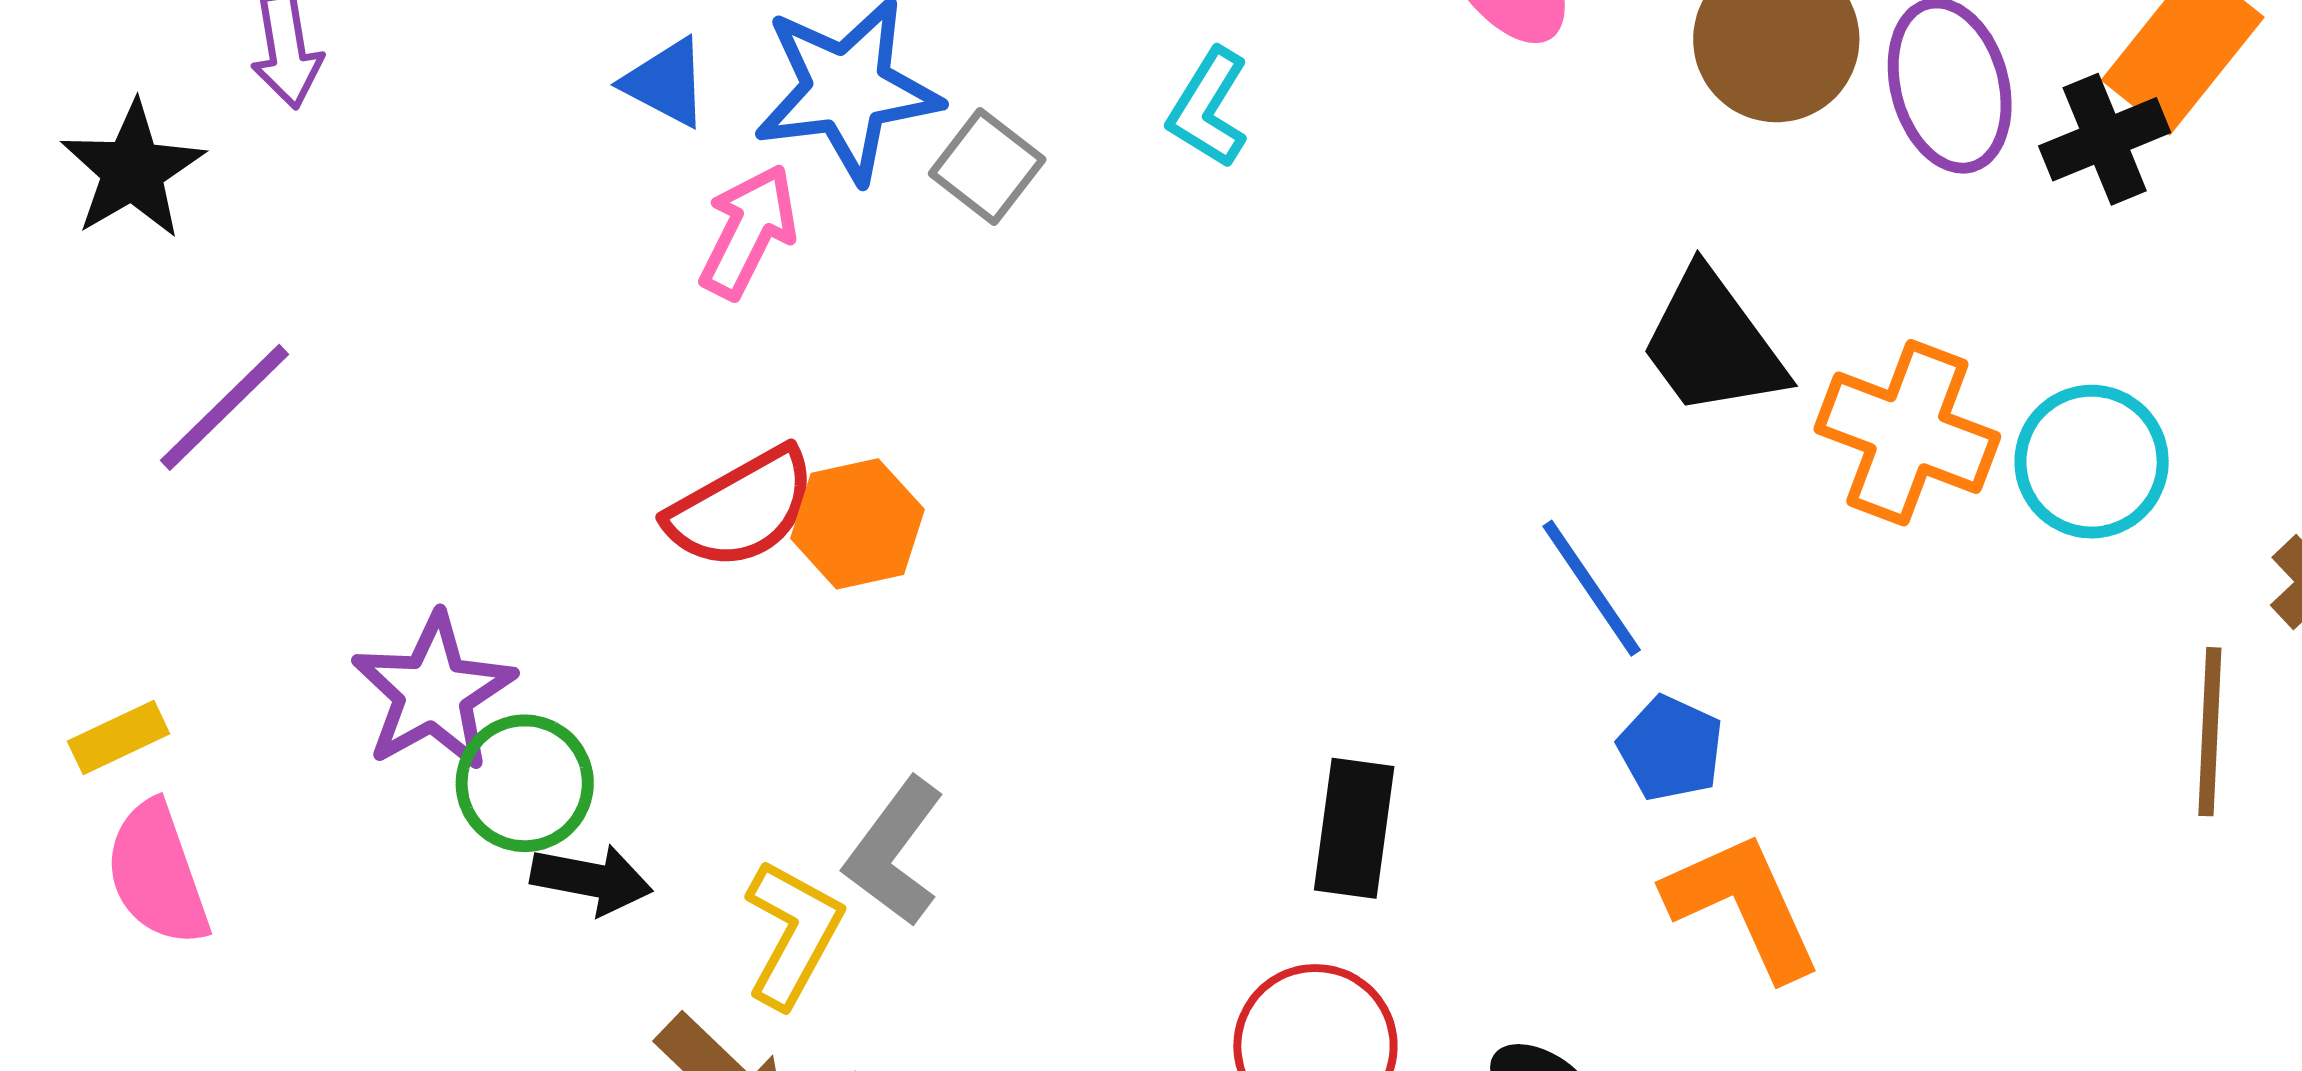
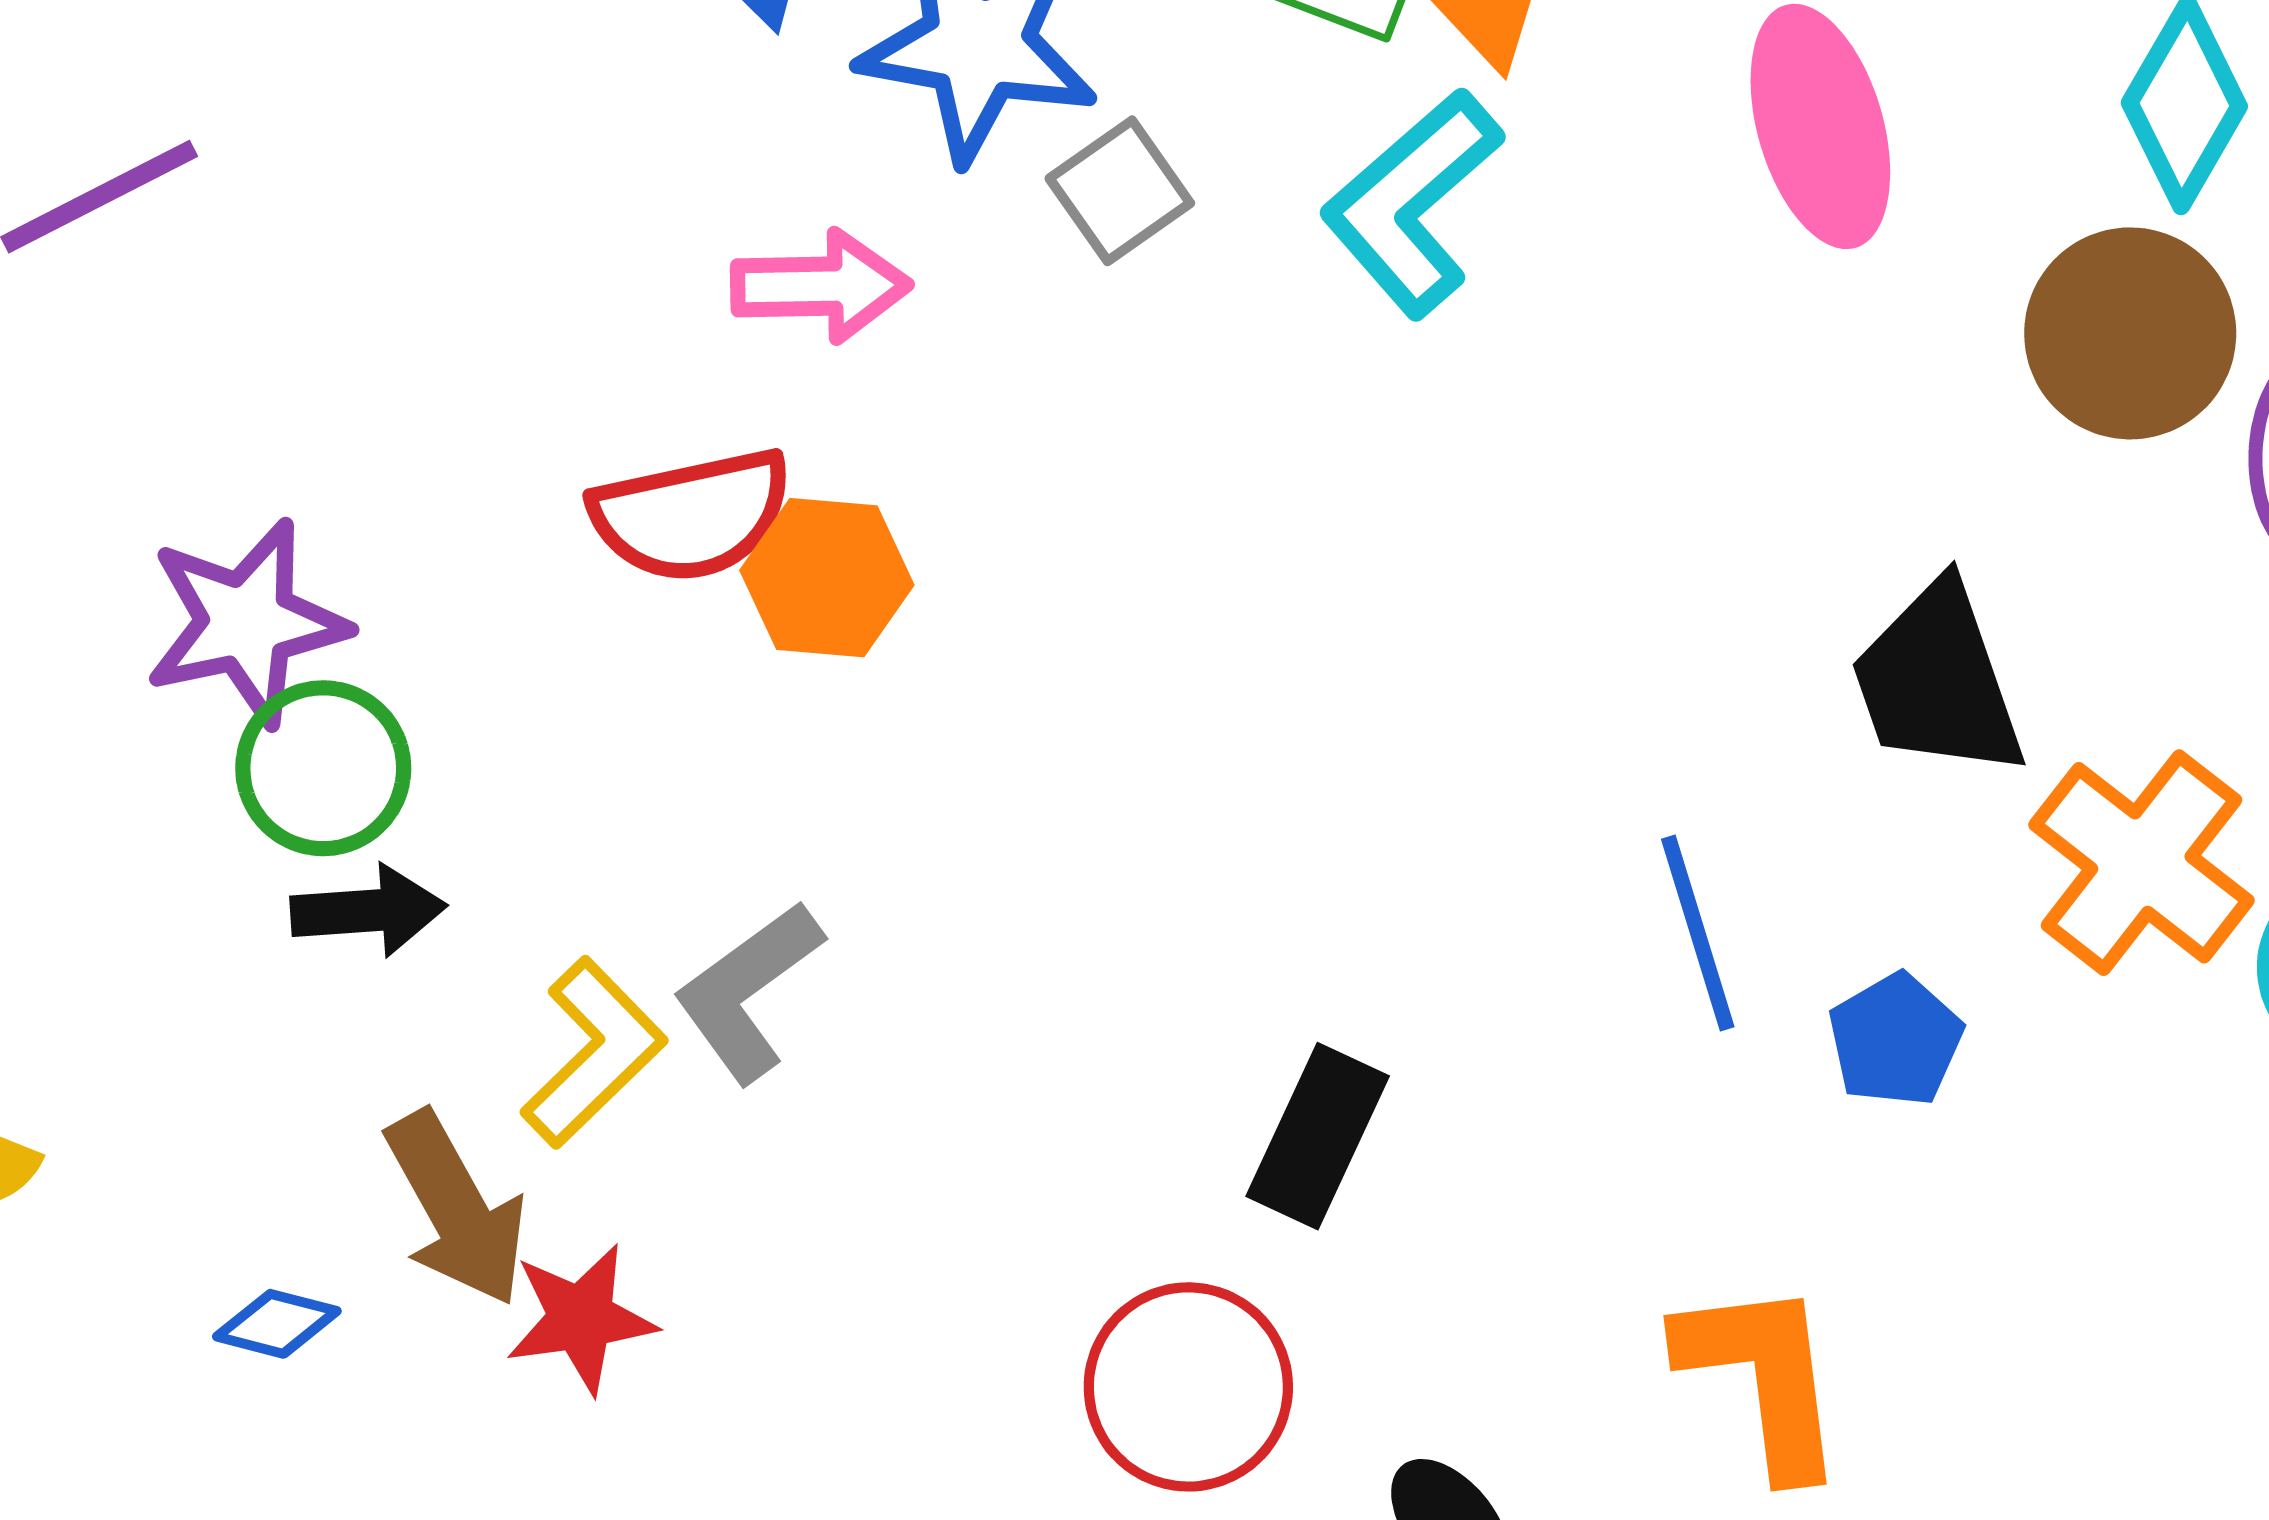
cyan L-shape: (1208, 108) -> (1412, 203), size x1.5
pink arrow: (748, 231) -> (821, 286), moved, turned 45
blue pentagon: (1671, 748) -> (1895, 1040), moved
black arrow: (591, 880) -> (368, 911), turned -32

